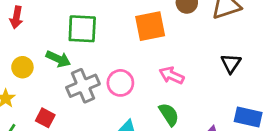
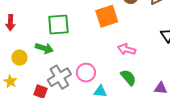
pink circle: (120, 83) -> (86, 73), moved
gray cross: (83, 86) -> (59, 77), moved

